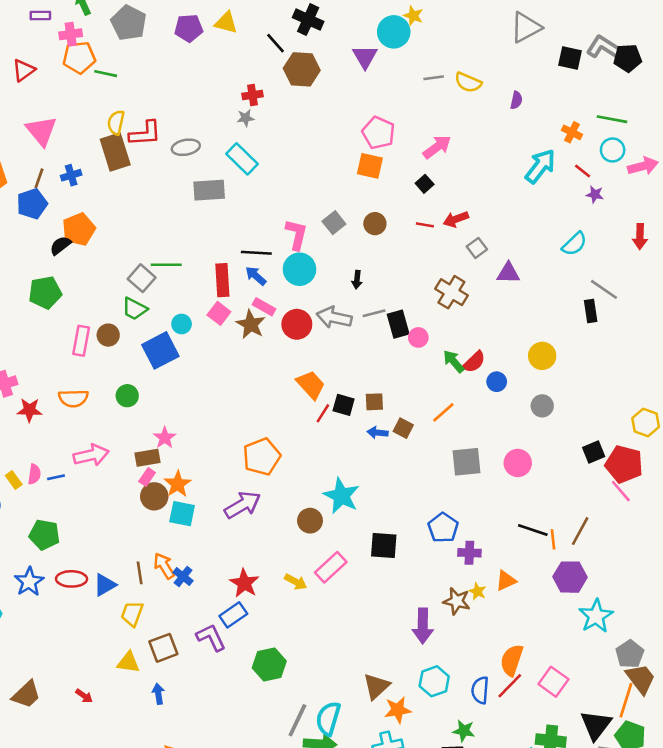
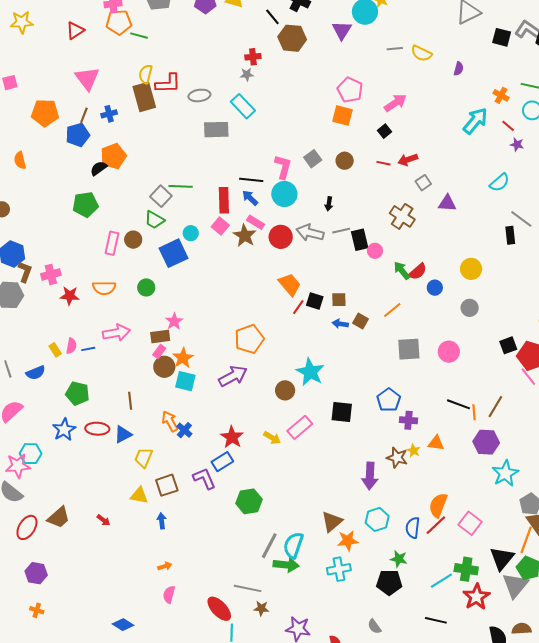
brown line: (140, 573) -> (130, 401), moved
orange triangle: (506, 581) -> (436, 443), turned 30

